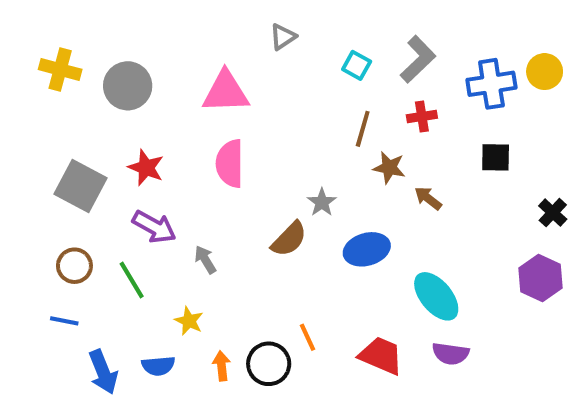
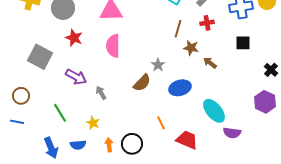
red star: (146, 168) -> (74, 38), moved
brown circle: (74, 266) -> (21, 96), moved
green line: (132, 280) -> (60, 113), moved
blue line: (64, 321) -> (17, 122), moved
orange line: (307, 337) -> (161, 123), moved
purple semicircle: (451, 354) -> (232, 133), moved

